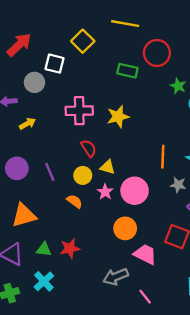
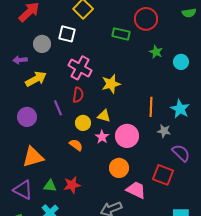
white square: (54, 64) -> (67, 34), moved
green star: (178, 86) -> (156, 52), moved
pink cross: (79, 111) -> (80, 68), turned 30
yellow star: (118, 117) -> (111, 84), moved
yellow arrow: (27, 124) -> (36, 79), size x1.5
red semicircle: (89, 148) -> (78, 95), moved, turned 42
purple line: (50, 172) -> (58, 108), moved

